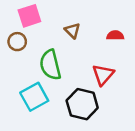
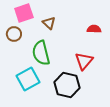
brown triangle: (72, 31) -> (49, 23), moved

